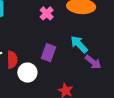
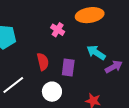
red semicircle: (12, 60) -> (43, 62), moved
purple arrow: (93, 62) -> (114, 67), turned -54

